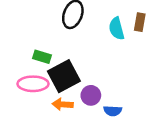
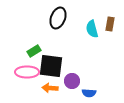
green rectangle: (42, 57) -> (34, 51), turned -48
black square: (64, 76) -> (51, 66), turned 35

